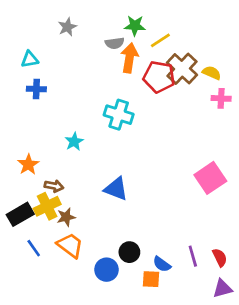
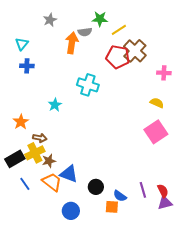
orange arrow: (129, 58) -> (72, 43), moved
cyan triangle: (30, 59) -> (22, 44), turned -40
yellow semicircle: (212, 73) -> (157, 103), moved
blue triangle: (116, 189) -> (69, 174), moved
blue circle: (107, 270) -> (71, 211), moved
purple triangle: (222, 288) -> (165, 203), moved

